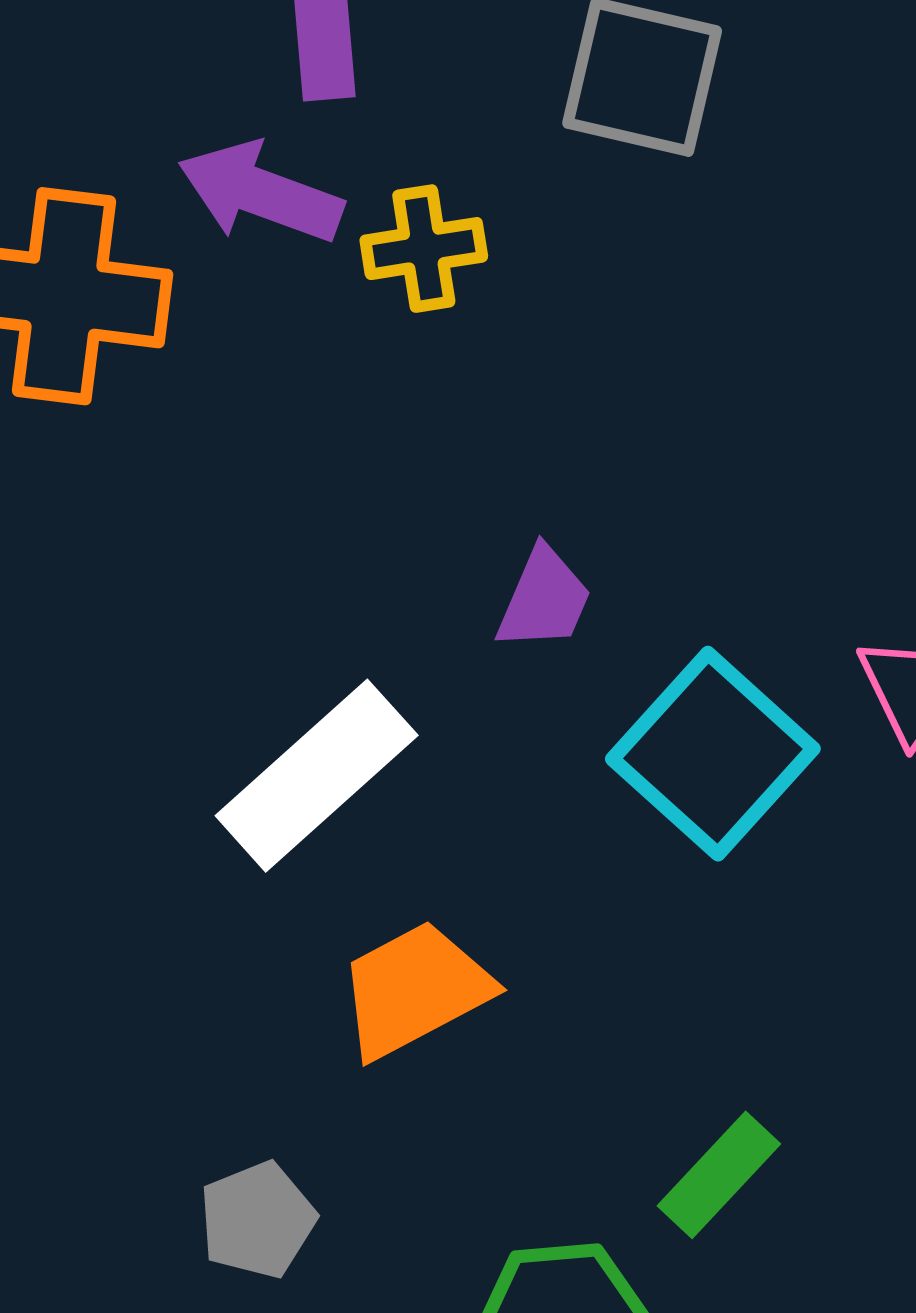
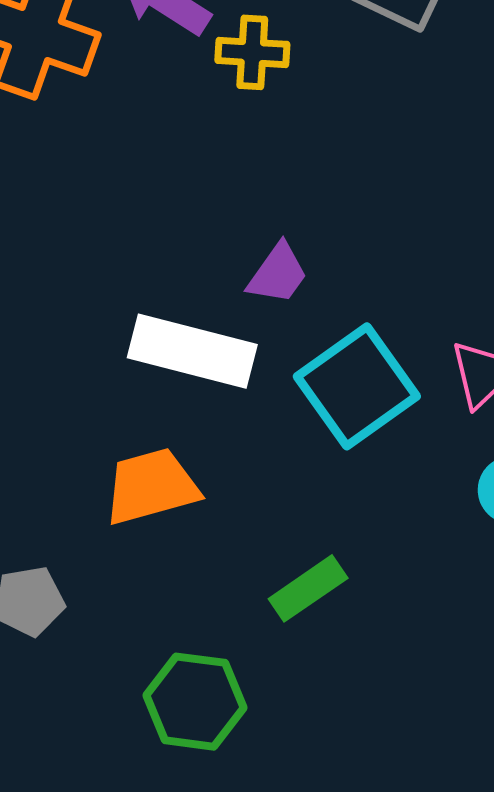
white rectangle: (317, 776) -> (192, 351), moved, turned 44
green rectangle: (719, 1175) -> (308, 588), moved

